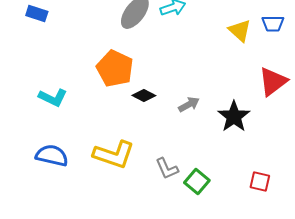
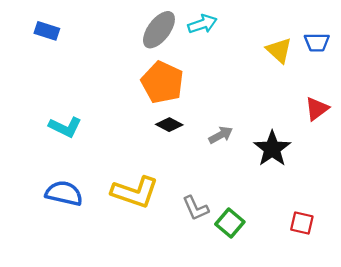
orange pentagon: (115, 69) -> (162, 82), moved
red triangle: (273, 82) -> (317, 109), size x0.7

